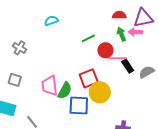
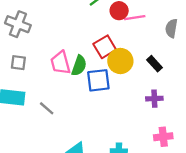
gray cross: (19, 48) -> (18, 24), size x1.5
black rectangle: (128, 66) -> (154, 64), moved
gray semicircle: (147, 72) -> (171, 28), turned -42

